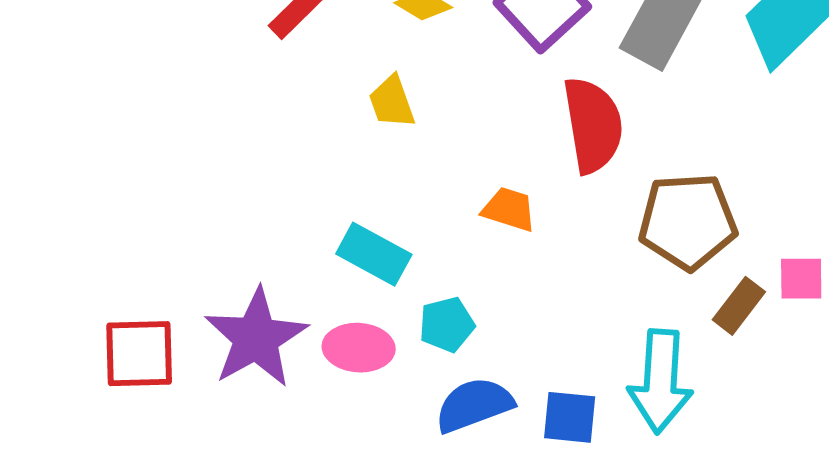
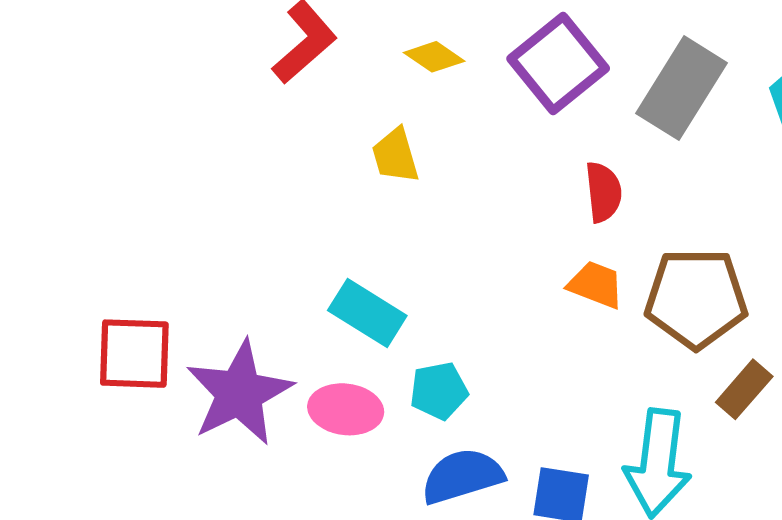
red semicircle: (593, 125) -> (603, 192), size x0.6
orange trapezoid: (509, 209) -> (596, 285), moved
red square: (139, 354) -> (134, 354), moved

